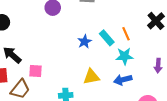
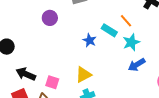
pink square: (35, 71) -> (52, 82), turned 32
yellow triangle: (91, 77) -> (83, 75), moved

